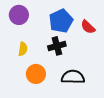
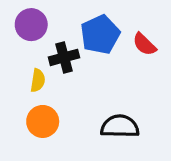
black cross: (57, 46) -> (64, 57), moved
orange circle: (36, 74) -> (43, 121), moved

